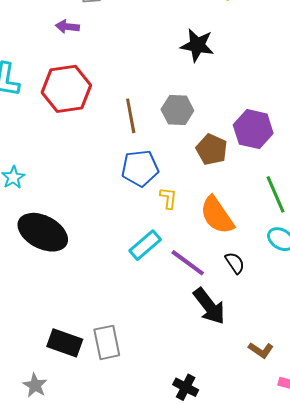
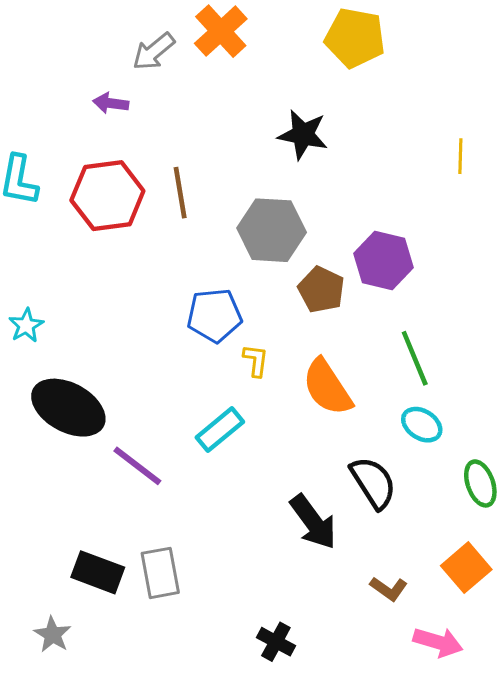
gray hexagon: (177, 110) -> (272, 230), size x1.4
brown line: (131, 116) -> (180, 193), moved
purple line: (188, 263) -> (137, 466), moved
black semicircle: (235, 263) -> (373, 483), moved, size x1.6

